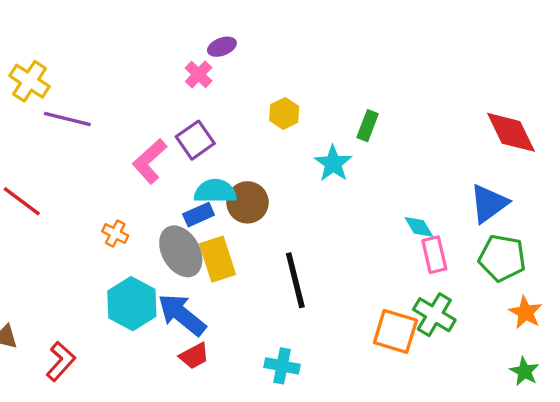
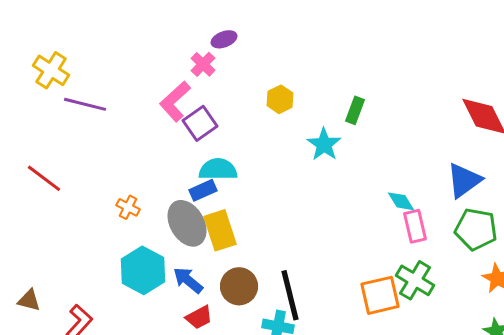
pink L-shape: (150, 161) -> (175, 101), moved
brown circle: (248, 202) -> (239, 286), moved
black line: (295, 280) -> (290, 295), moved
blue arrow: (182, 315) -> (188, 280), size x0.7
orange square: (395, 331) -> (380, 295), turned -30

